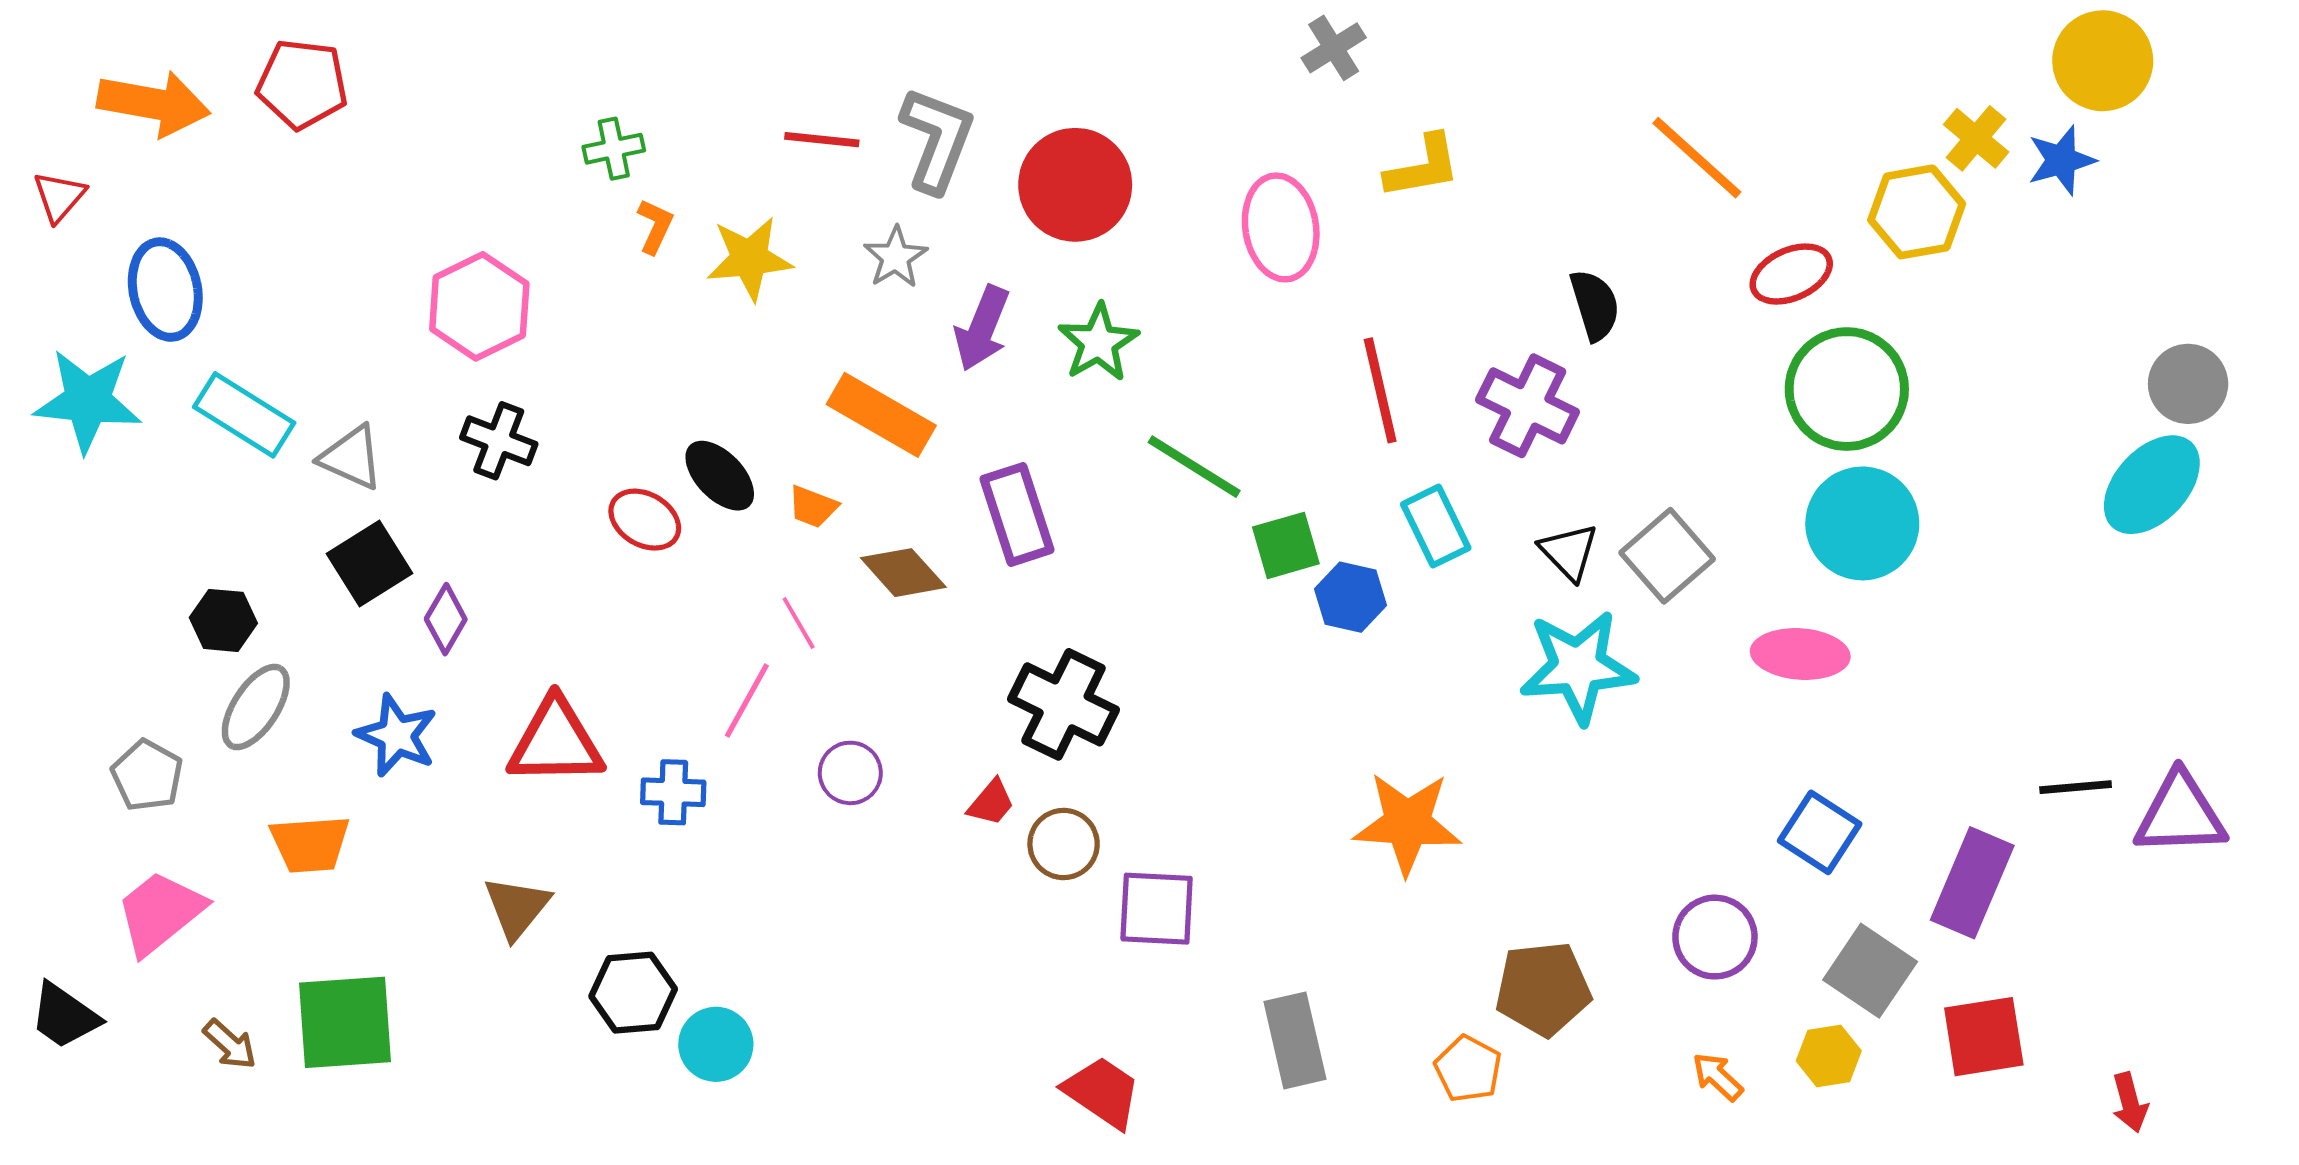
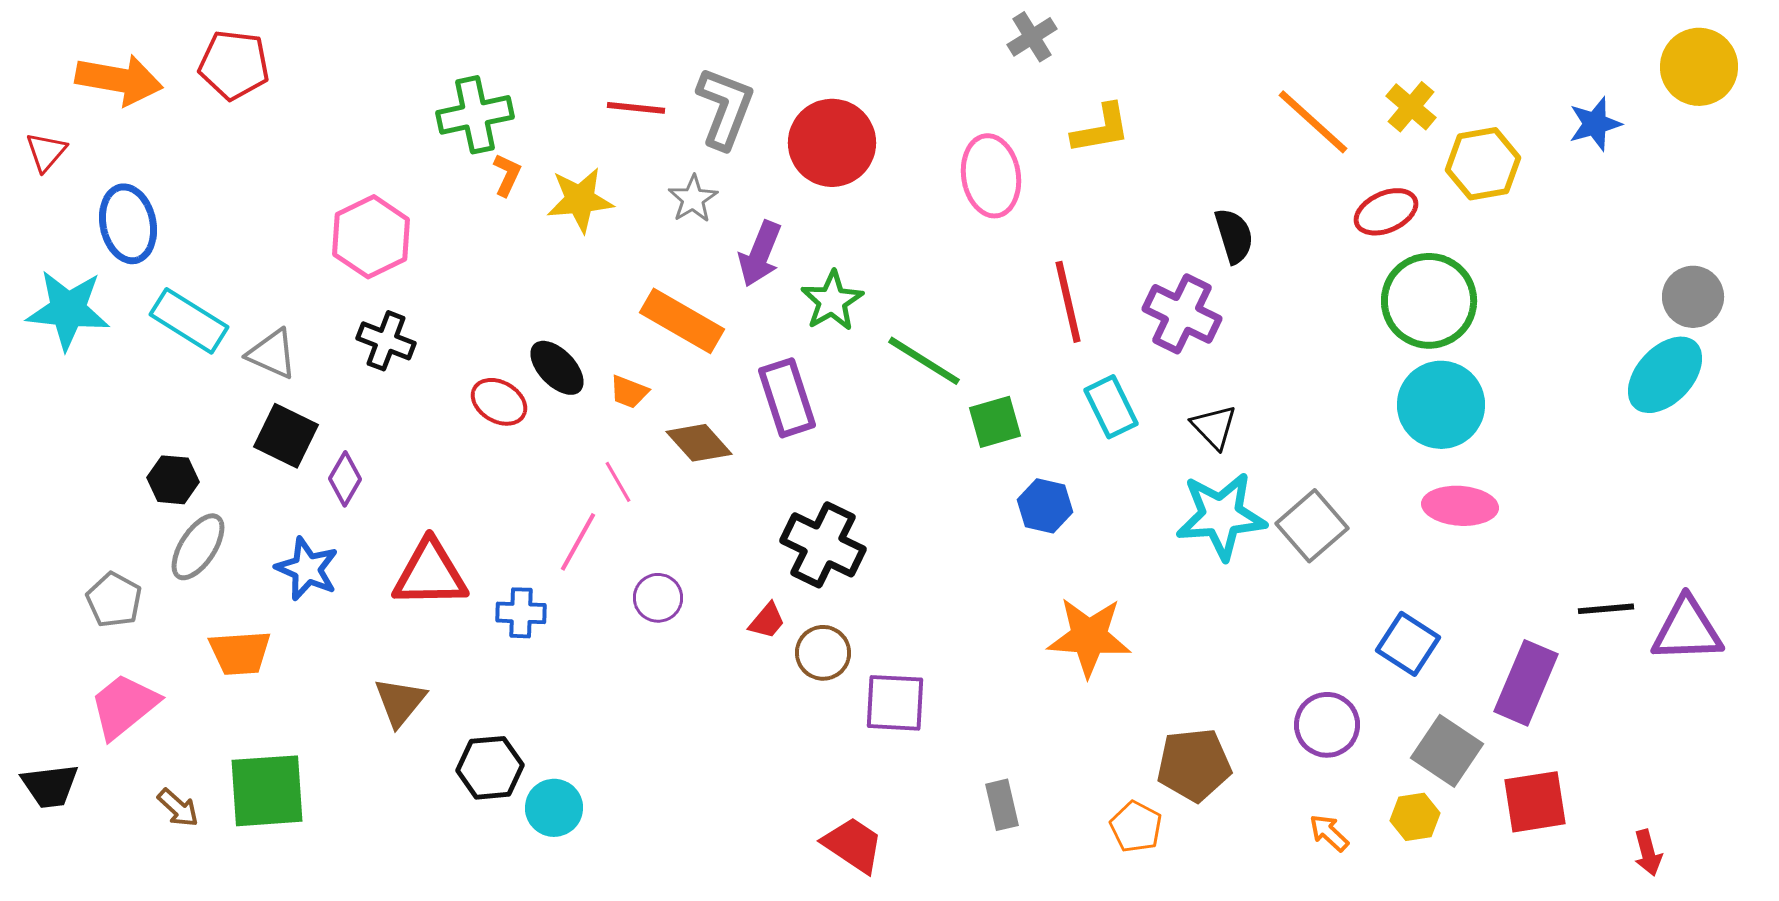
yellow circle: (2103, 61) -> (1699, 67), moved
yellow cross: (1976, 138) -> (1411, 107), moved
green cross: (614, 149) -> (475, 115), size x1.6
green star: (1098, 343) -> (832, 301), moved
gray square: (1667, 556) -> (1312, 526), moved
black square: (369, 564) -> (286, 436), turned -32
blue hexagon: (1350, 597) -> (1045, 506), moved
pink ellipse: (1800, 654) -> (1460, 506), moved
black trapezoid: (64, 1016) -> (50, 786), turned -42
gray rectangle: (1295, 1040) -> (1002, 805), size x0.7

